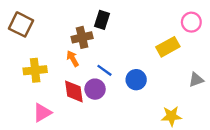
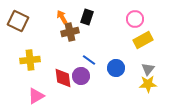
pink circle: (191, 22) -> (135, 19), moved
orange arrow: (73, 59) -> (62, 17), moved
gray triangle: (196, 80) -> (148, 69), moved, turned -32
yellow star: (171, 116) -> (148, 84), moved

